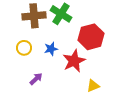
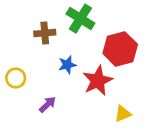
brown cross: (34, 16) -> (45, 33), moved, size x0.7
yellow circle: (24, 48) -> (16, 78), moved

